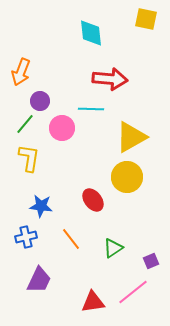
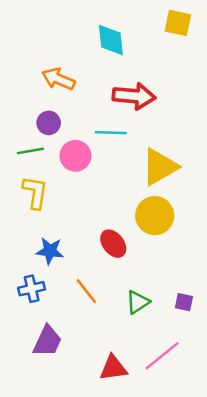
orange arrow: (21, 72) -> (58, 79), moved, turned 92
green line: (25, 124) -> (30, 151), turned 40
purple square: (151, 261) -> (184, 302), moved, turned 35

